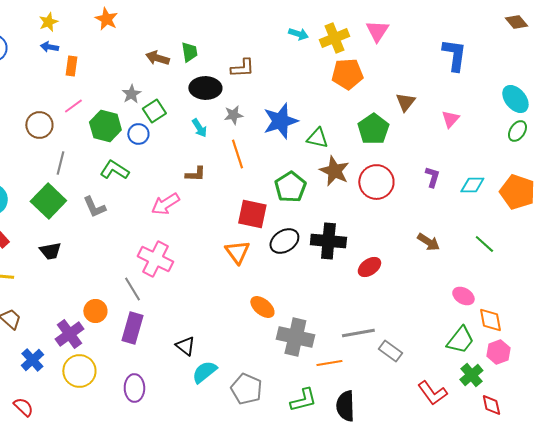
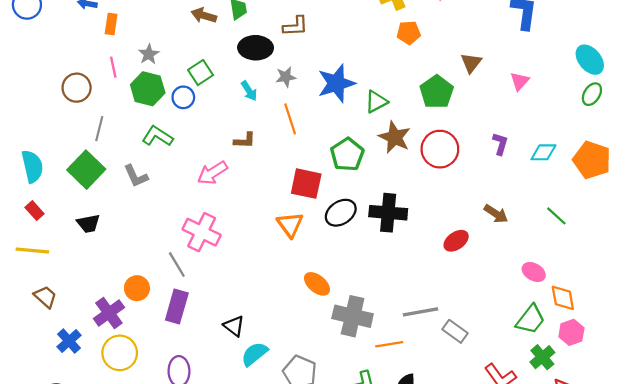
orange pentagon: (347, 74) -> (409, 33), size x0.7
gray star: (131, 94) -> (149, 54), moved
pink line: (73, 106) -> (113, 67), turned -66
green triangle: (317, 138) -> (376, 102), turned -40
red ellipse: (369, 267) -> (456, 241), moved

